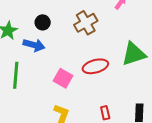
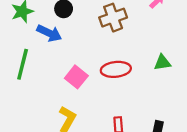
green triangle: (134, 54) -> (162, 63), size x0.6

